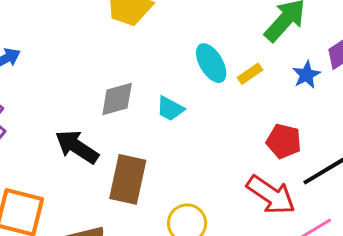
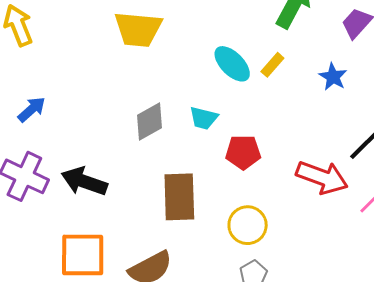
blue star: (306, 75) -> (333, 77), moved
red pentagon: (284, 141) -> (243, 152), moved
black arrow: (77, 147) -> (84, 181), moved

